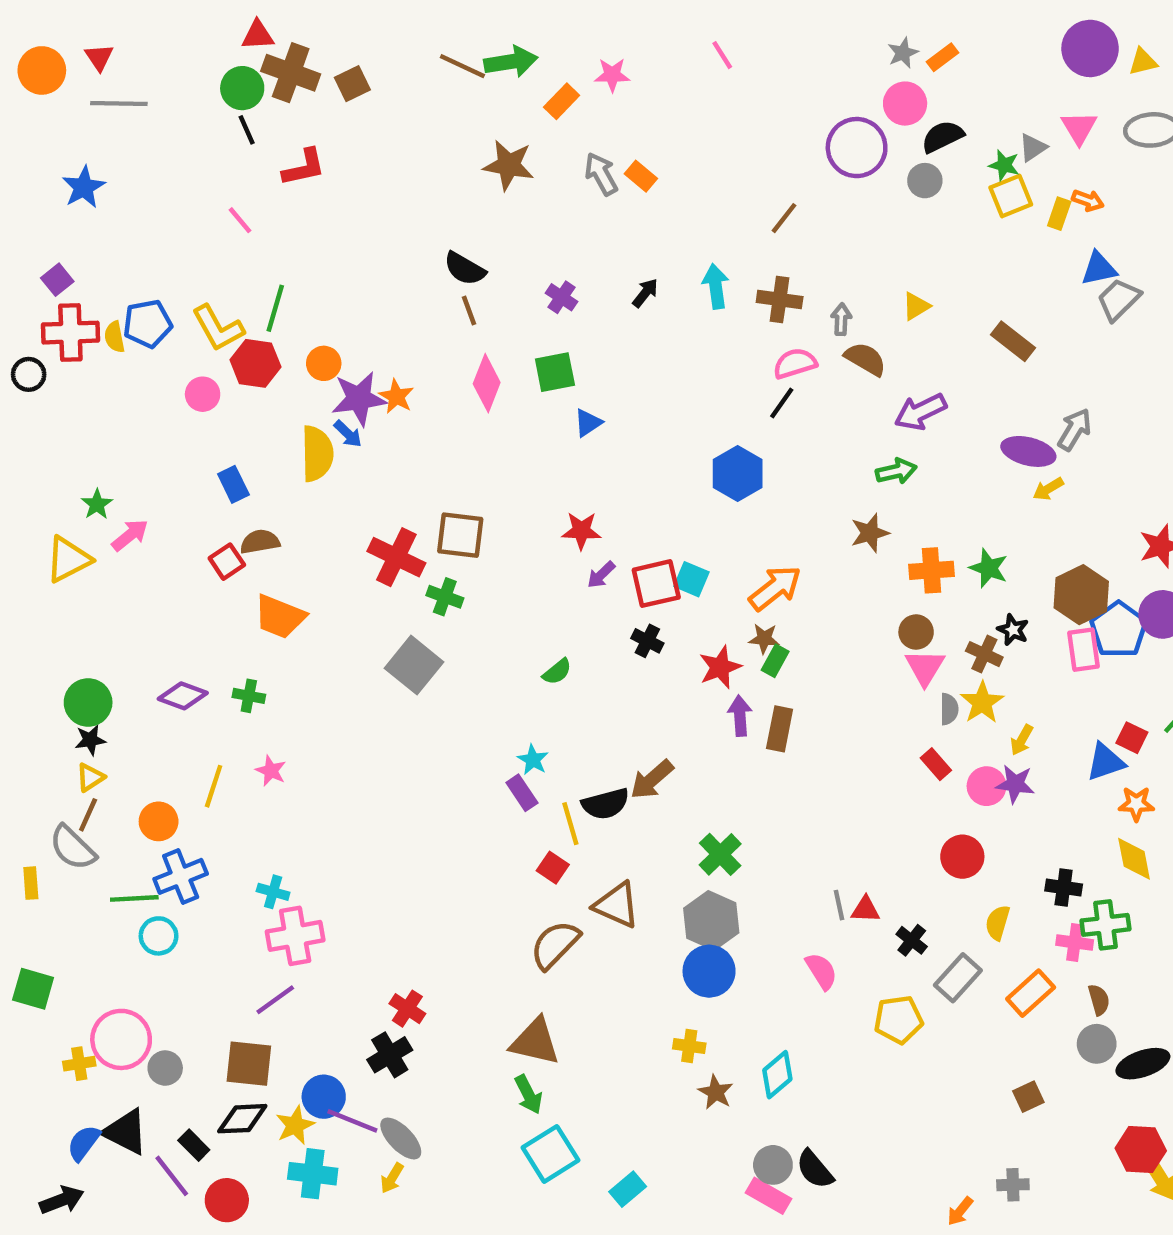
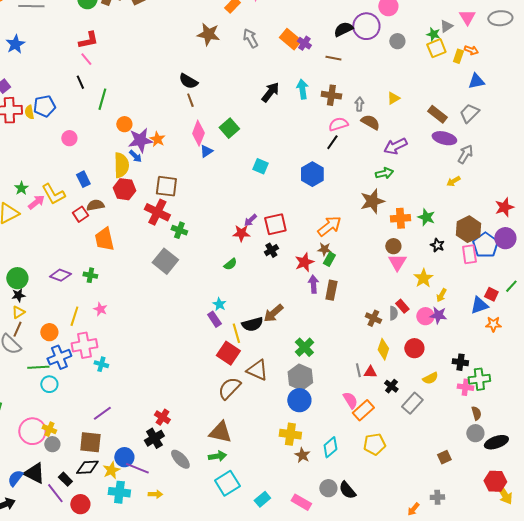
black line: (247, 130) -> (80, 82), moved
black semicircle: (942, 137) -> (343, 29), moved
red L-shape: (304, 167) -> (88, 40), moved
orange rectangle: (641, 176) -> (290, 39), moved, size x1.5
brown line: (784, 218) -> (333, 58), turned 63
black arrow: (645, 293) -> (270, 92), size x1.5
purple cross: (562, 297) -> (304, 43), moved
gray trapezoid: (1119, 299) -> (469, 113), moved
yellow L-shape: (218, 328) -> (53, 194), moved
red hexagon: (255, 363) -> (124, 189), moved
green square: (555, 372) -> (229, 128), turned -30
blue triangle: (588, 423) -> (206, 151), moved
purple ellipse: (1028, 451) -> (444, 138), moved
red star: (581, 531) -> (241, 233), moved
brown star: (870, 533) -> (372, 201), size x1.4
brown square: (460, 535) -> (166, 186), moved
cyan square: (691, 579) -> (260, 166), moved
orange trapezoid: (280, 617) -> (104, 239), turned 55
black cross: (647, 641) -> (271, 250), turned 32
brown cross: (984, 654) -> (373, 318), moved
gray semicircle: (949, 709) -> (393, 313), moved
yellow diamond: (1134, 859) -> (383, 349), moved, turned 30
red square: (553, 868) -> (228, 353), size x1.6
yellow semicircle: (998, 923) -> (430, 378), turned -133
pink cross: (295, 936) -> (84, 345), moved
orange rectangle: (1031, 993) -> (363, 410), moved
yellow pentagon: (898, 1020) -> (374, 444), moved
yellow cross: (689, 1046) -> (290, 434), size x1.5
yellow cross: (79, 1064) -> (49, 429), moved, turned 32
green arrow: (528, 1094) -> (217, 456), turned -72
gray ellipse: (401, 1138) -> (180, 459), moved
yellow arrow: (392, 1178) -> (155, 494), turned -120
pink rectangle: (769, 1196) -> (301, 502), moved

